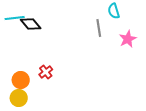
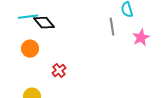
orange circle: (21, 80) -> (30, 49), moved

